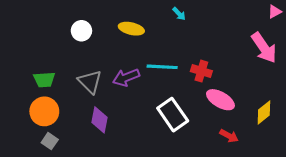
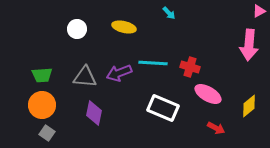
pink arrow: (264, 48) -> (249, 45), turned 40
gray triangle: (90, 82) -> (85, 77), turned -40
white rectangle: (173, 115) -> (163, 108), turned -32

